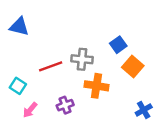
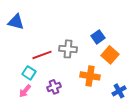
cyan square: (18, 86) -> (29, 73), moved
orange cross: (97, 86) -> (90, 76), moved

